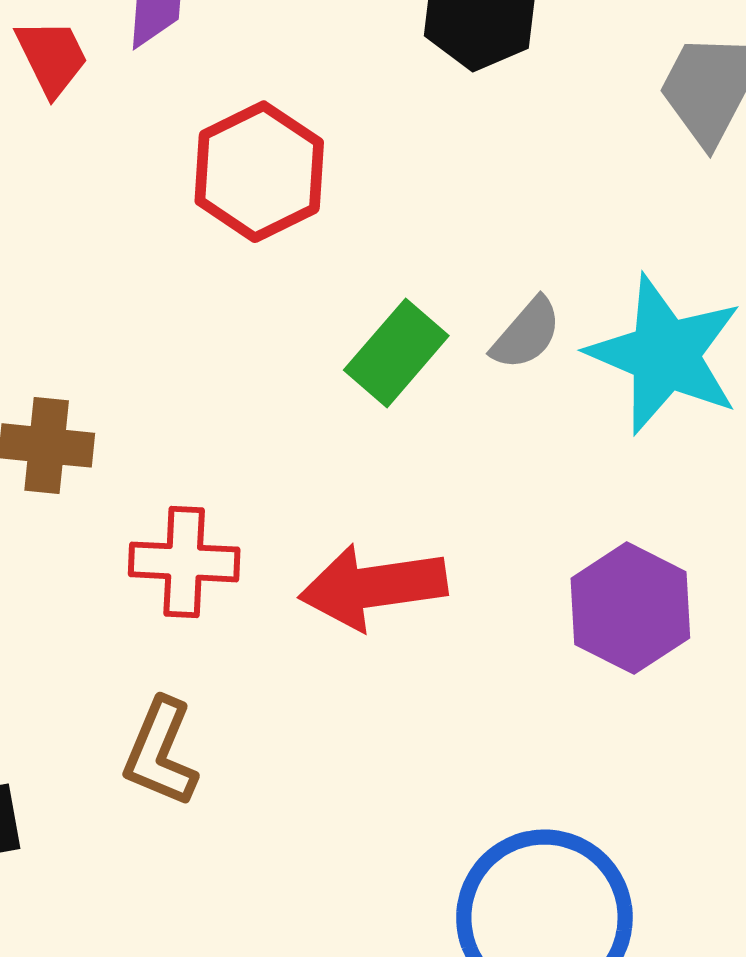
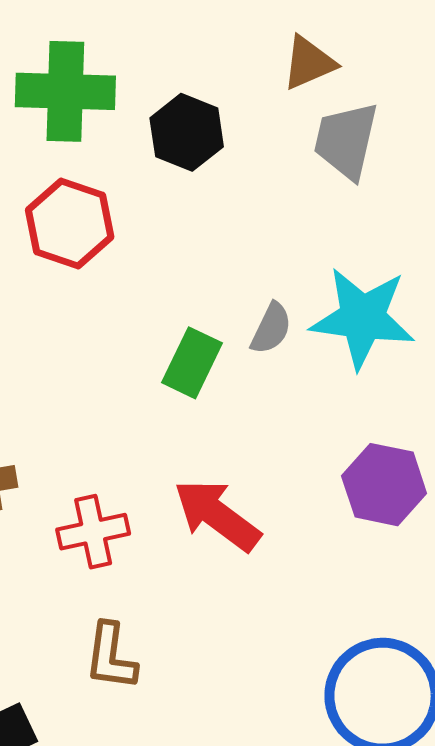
red hexagon: (259, 172) -> (70, 224), moved
red arrow: (373, 587) -> (217, 515), turned 60

